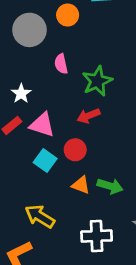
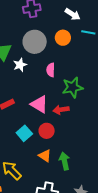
white star: (21, 94) -> (20, 65), moved
pink triangle: (42, 125) -> (39, 104), moved
green arrow: (110, 186) -> (65, 161), turned -132

